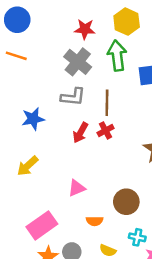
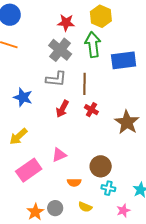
blue star: (33, 119) -> (23, 97), turned 30
red cross: (106, 130) -> (91, 110), moved, turned -32
pink rectangle: (42, 225) -> (29, 170), moved
cyan cross: (137, 237) -> (108, 188), moved

